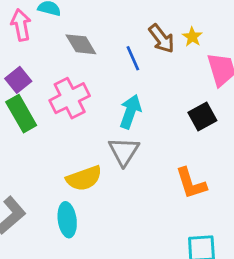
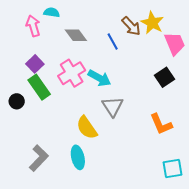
yellow star: (192, 37) -> (152, 23), size x1.6
cyan arrow: (130, 112) -> (99, 78), moved, turned 105
yellow semicircle: (84, 178) -> (87, 128), turned 80

